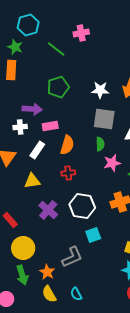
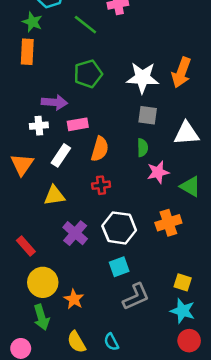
white star: (100, 90) -> (142, 78), size x1.4
gray square: (104, 119) -> (148, 115), size x0.7
cyan square: (93, 235) -> (119, 267), moved
gray L-shape: (72, 257) -> (136, 297), moved
orange star: (47, 272) -> (74, 299), moved

